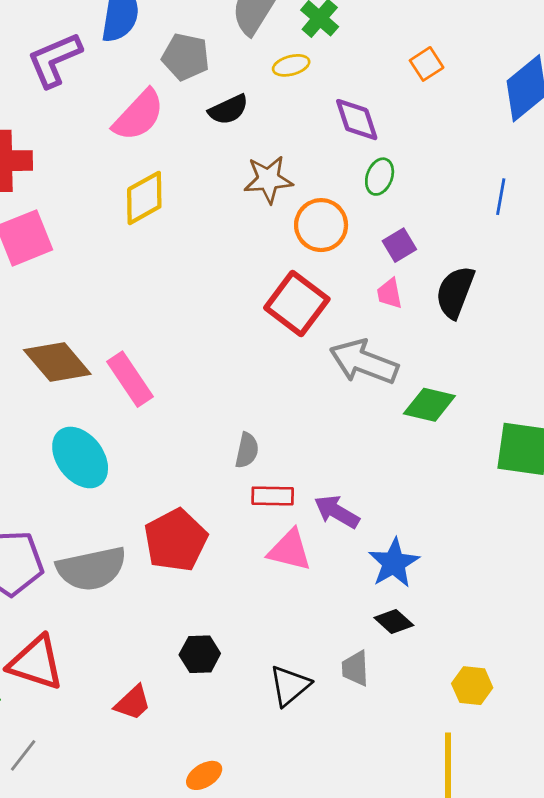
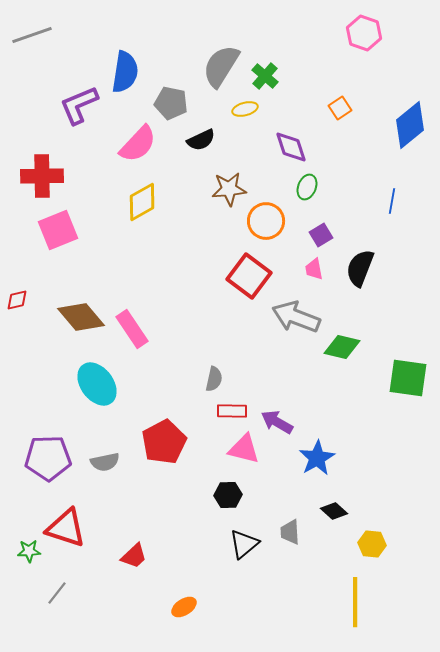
gray semicircle: (92, 569) -> (105, 462), size x0.6
black diamond: (394, 621) -> (334, 511), moved
black hexagon: (200, 654) -> (228, 495), moved

